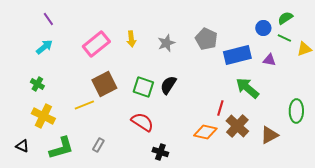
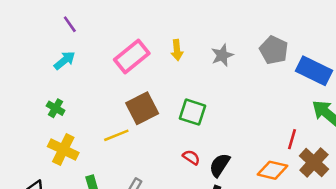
blue rectangle: (237, 55) -> (314, 71), turned 40
black semicircle: (168, 85) -> (220, 165), moved
red semicircle: (142, 122) -> (191, 157), size x0.6

